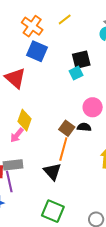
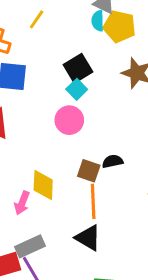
pink circle: (93, 107) -> (69, 120), moved
yellow diamond: (24, 120) -> (43, 185), moved

